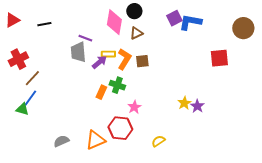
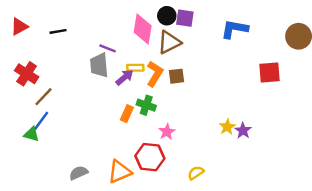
purple square: (174, 18) -> (185, 18), moved, turned 35
brown triangle: (136, 33) -> (169, 42), size x1.5
red cross: (18, 59) -> (27, 74), turned -30

